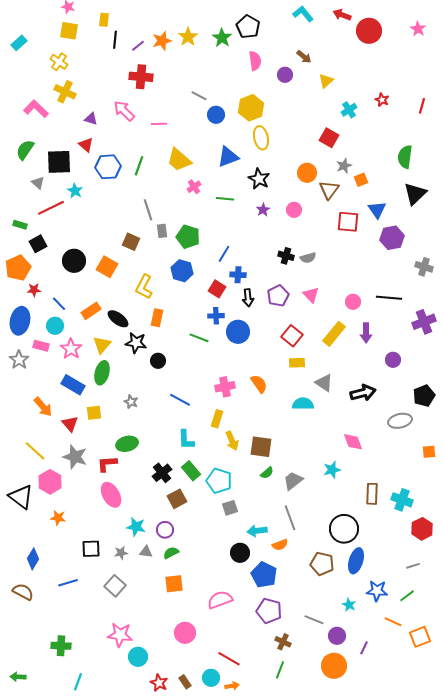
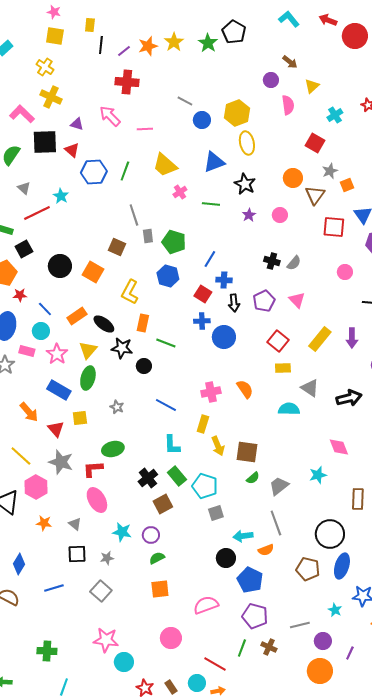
pink semicircle: (255, 61) -> (288, 105), moved
black square: (59, 162) -> (45, 142), moved
gray semicircle: (308, 258) -> (294, 263), turned -35
pink circle: (353, 302) -> (345, 272), moved
green line: (199, 338) -> (166, 343), moved
gray triangle: (146, 552) -> (75, 524), moved, turned 32
gray line: (314, 620) -> (300, 625), turned -36
green line: (280, 670) -> (242, 648), moved

